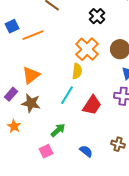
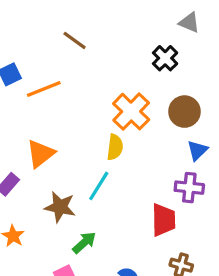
black cross: (97, 16) -> (165, 58), moved
brown star: (31, 103) -> (60, 207), moved
red trapezoid: (92, 105) -> (163, 220), moved, turned -35

